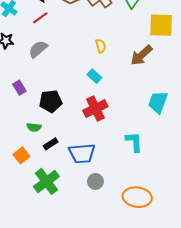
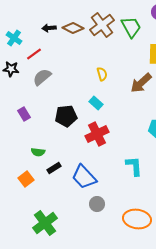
red line: (40, 18) -> (34, 54), moved
black pentagon: (51, 101) -> (66, 116), moved
blue trapezoid: (82, 153) -> (84, 177), turned 52
green cross: (46, 181) -> (45, 223), moved

